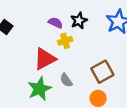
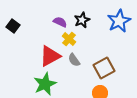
yellow cross: (65, 41) -> (69, 39), turned -32
gray semicircle: (66, 80) -> (74, 60), moved

